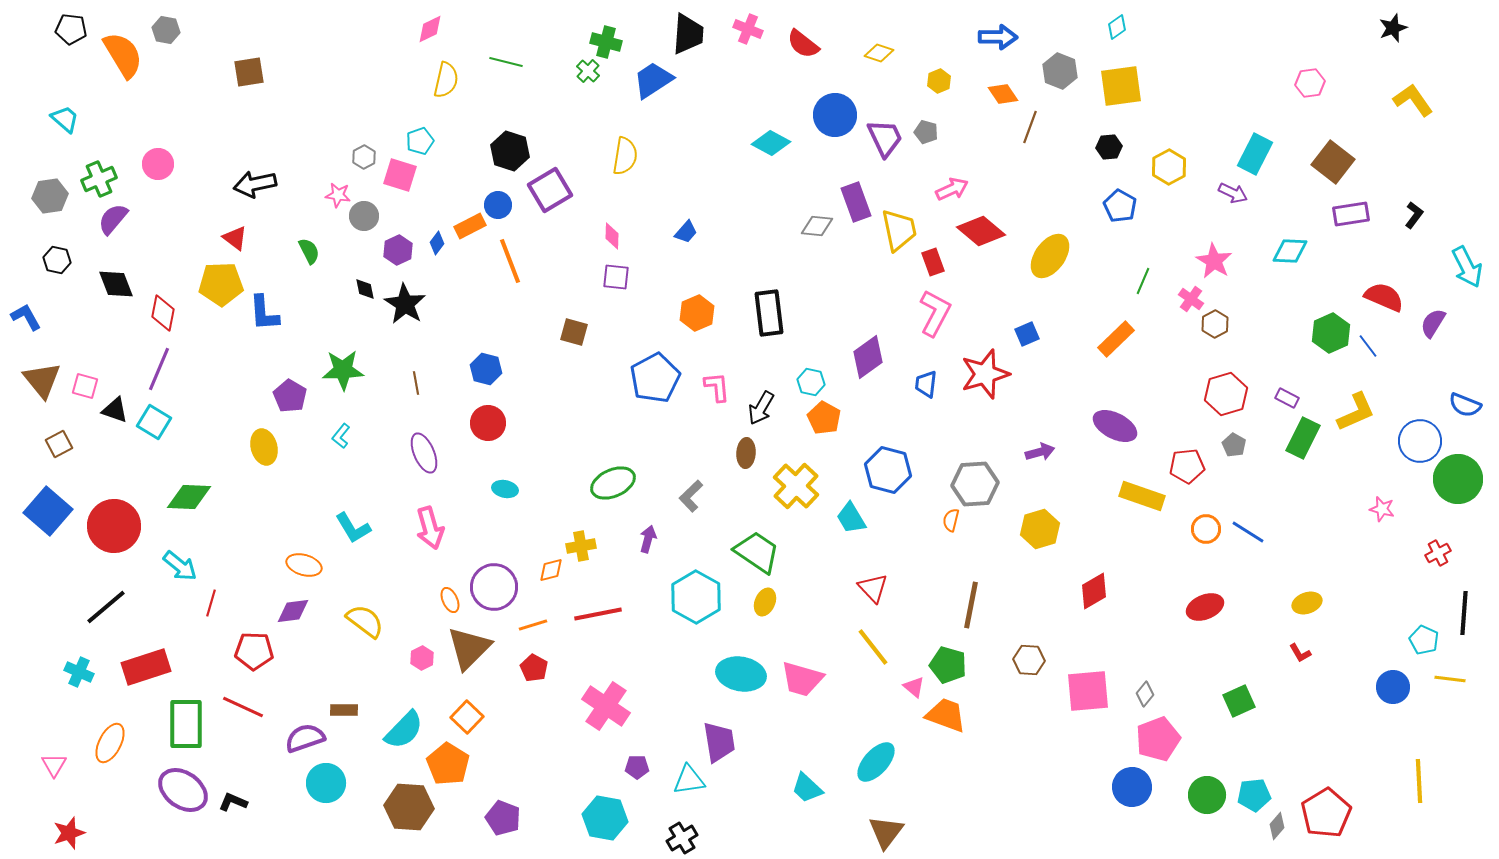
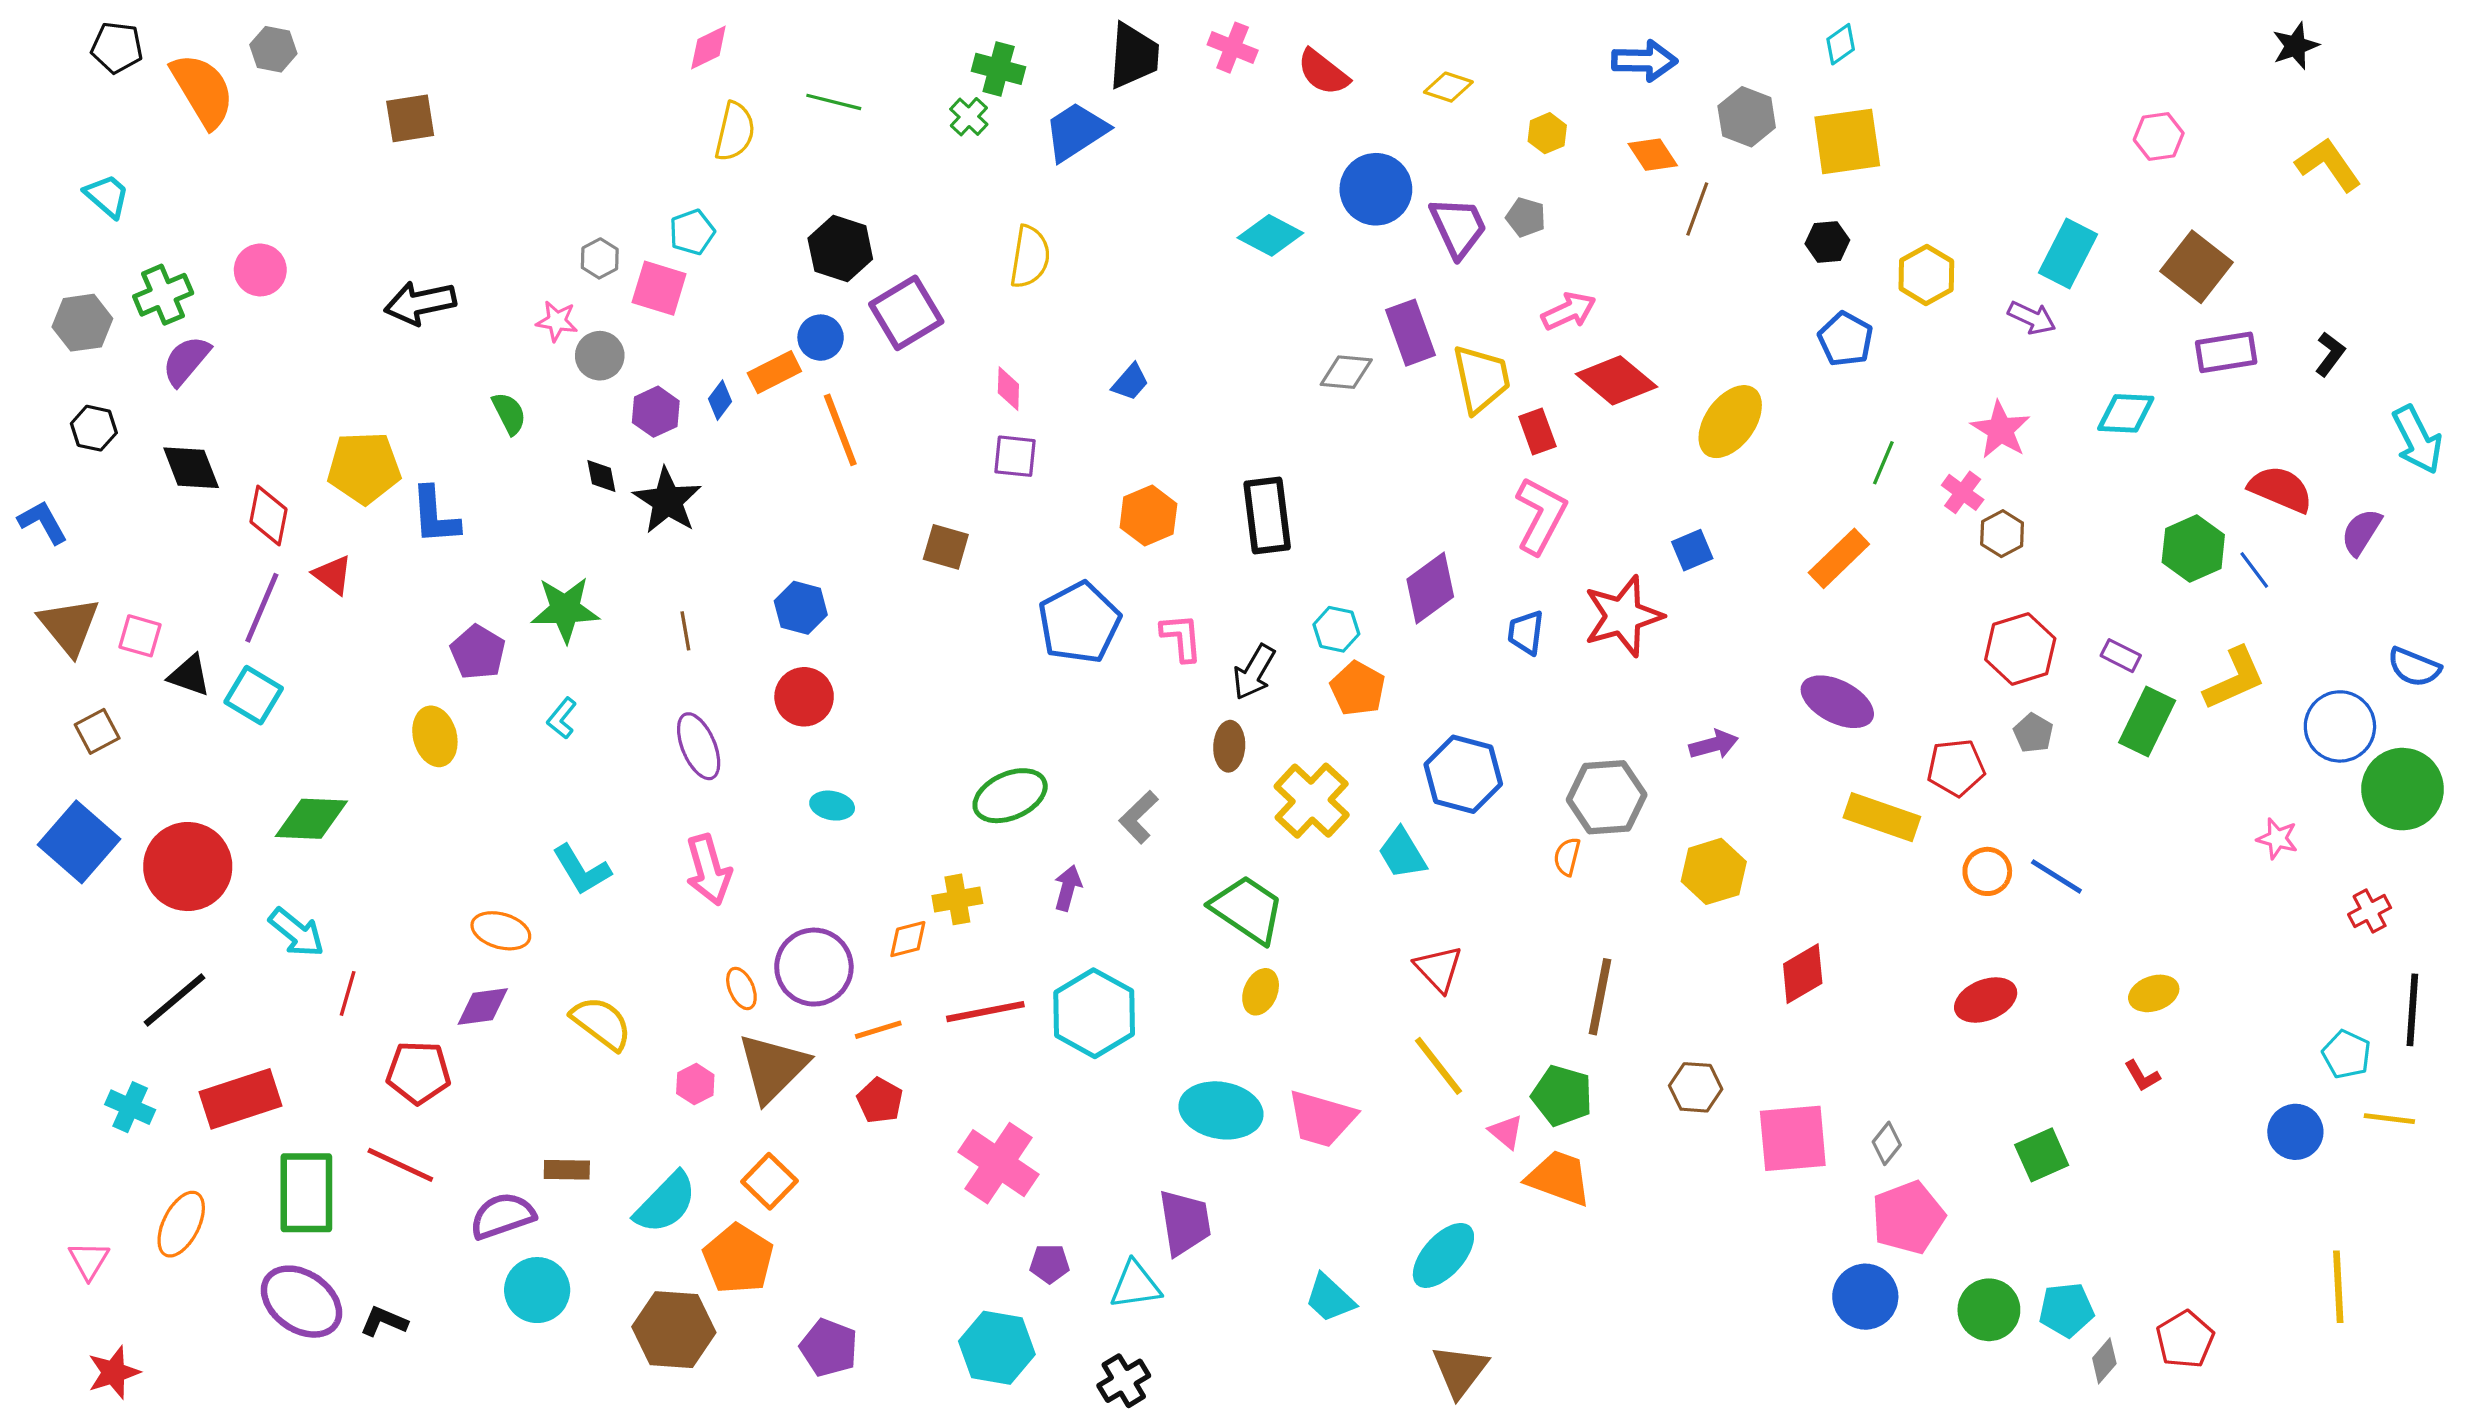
red triangle: (235, 238) -> (333, 575), moved
cyan hexagon: (696, 597) -> (1094, 1013), moved
red pentagon: (1326, 813) -> (2185, 1339), size x0.7

